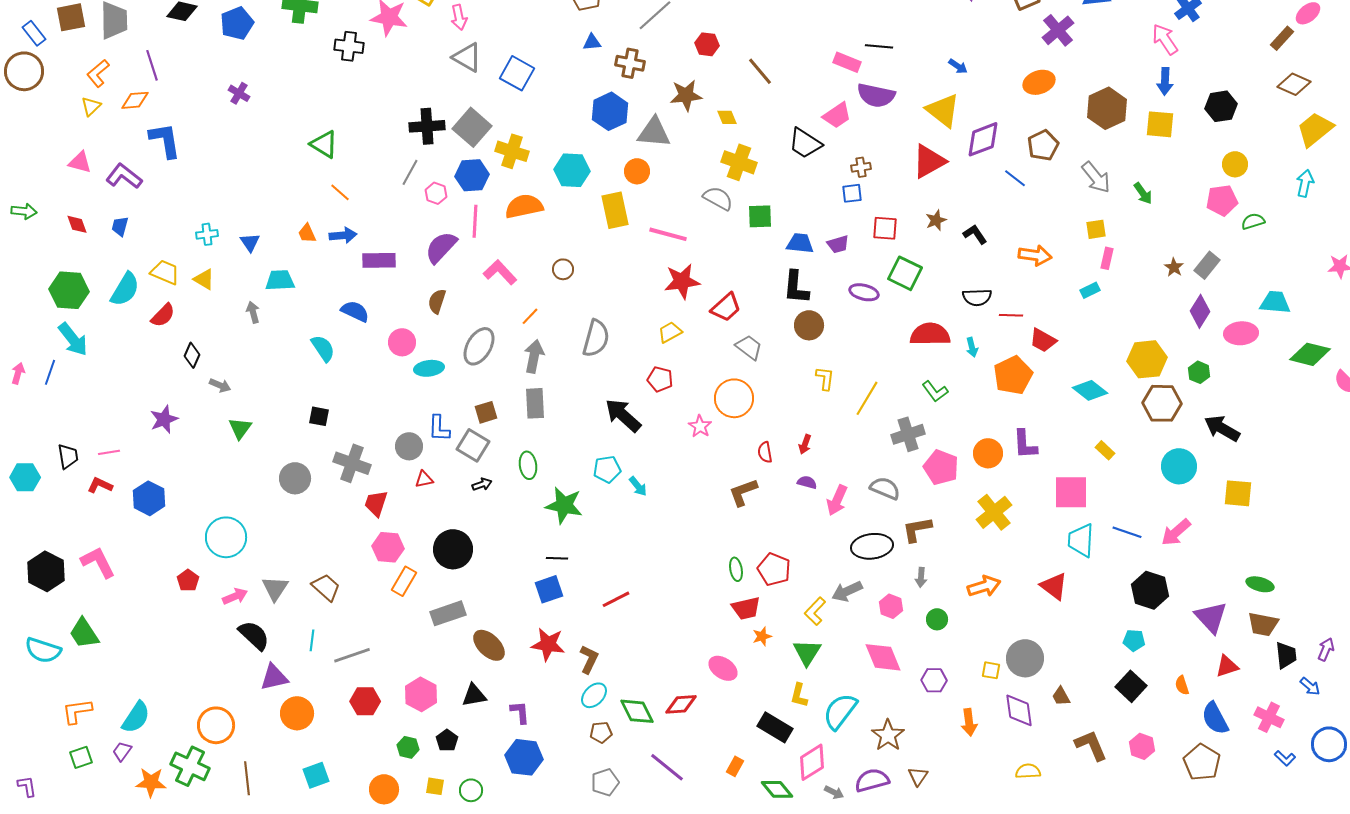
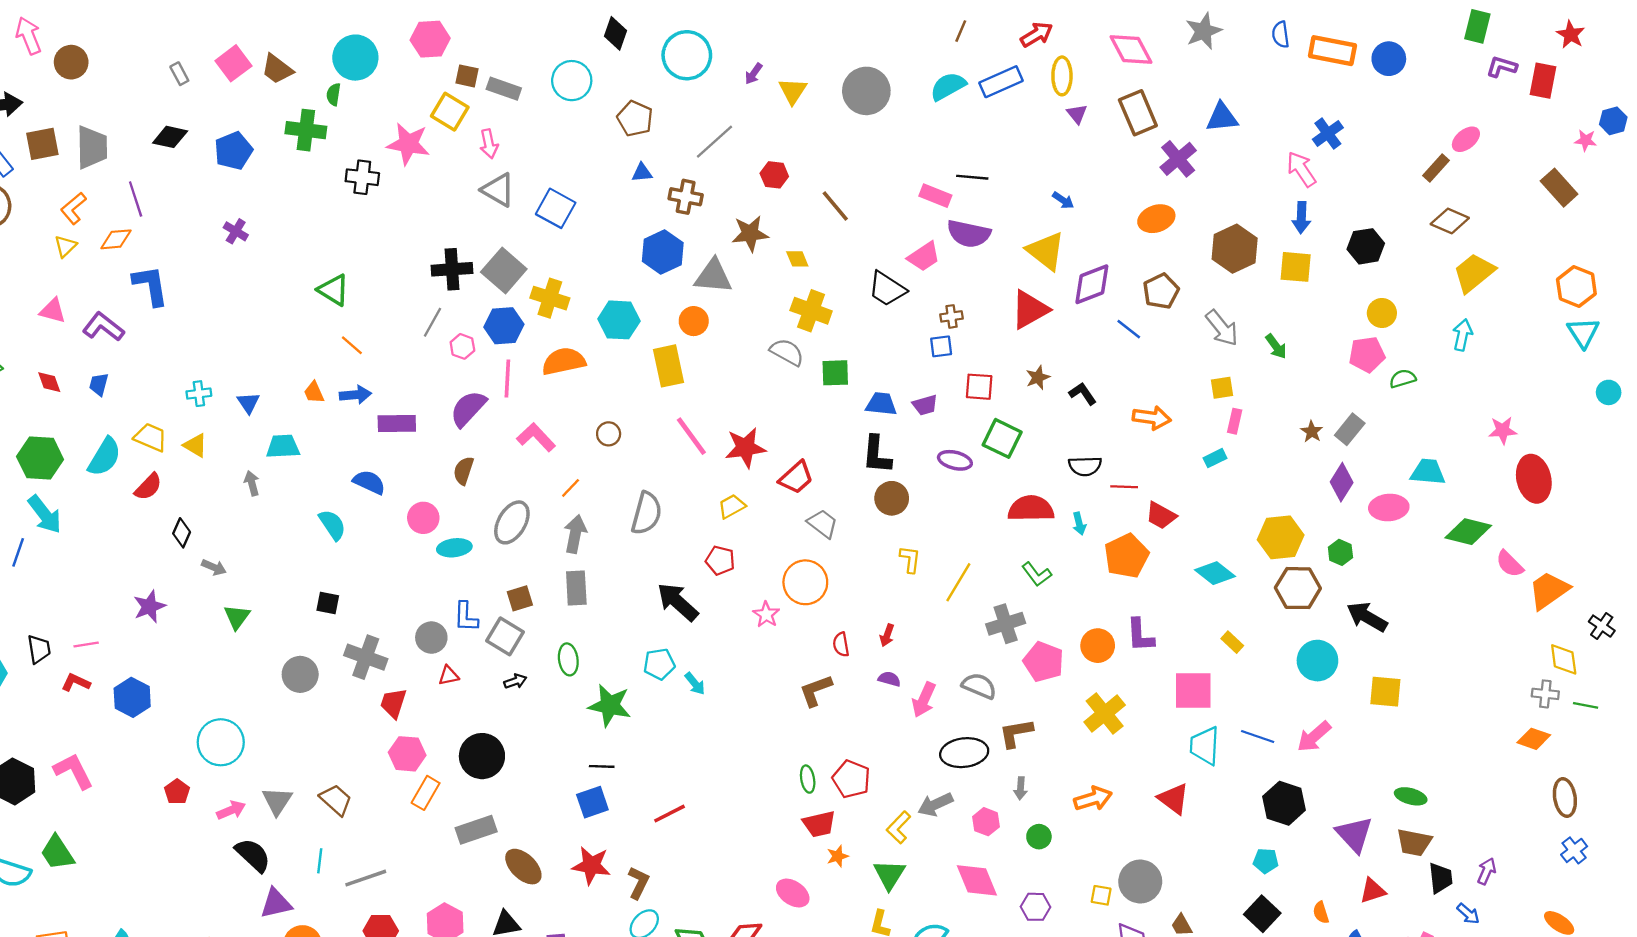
pink line: (668, 234) -> (691, 436), moved, turned 39

